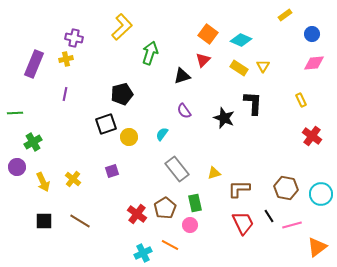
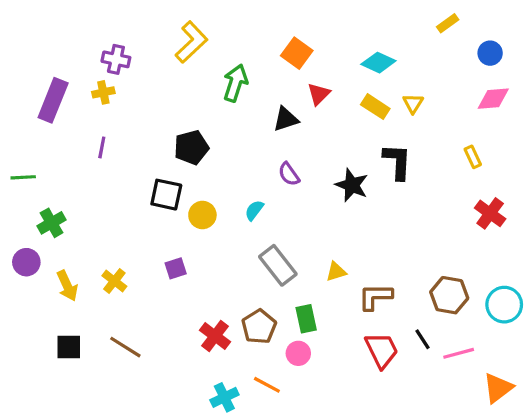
orange square: (208, 34) -> (297, 53), moved
black square: (106, 124) -> (166, 195), turned 30

